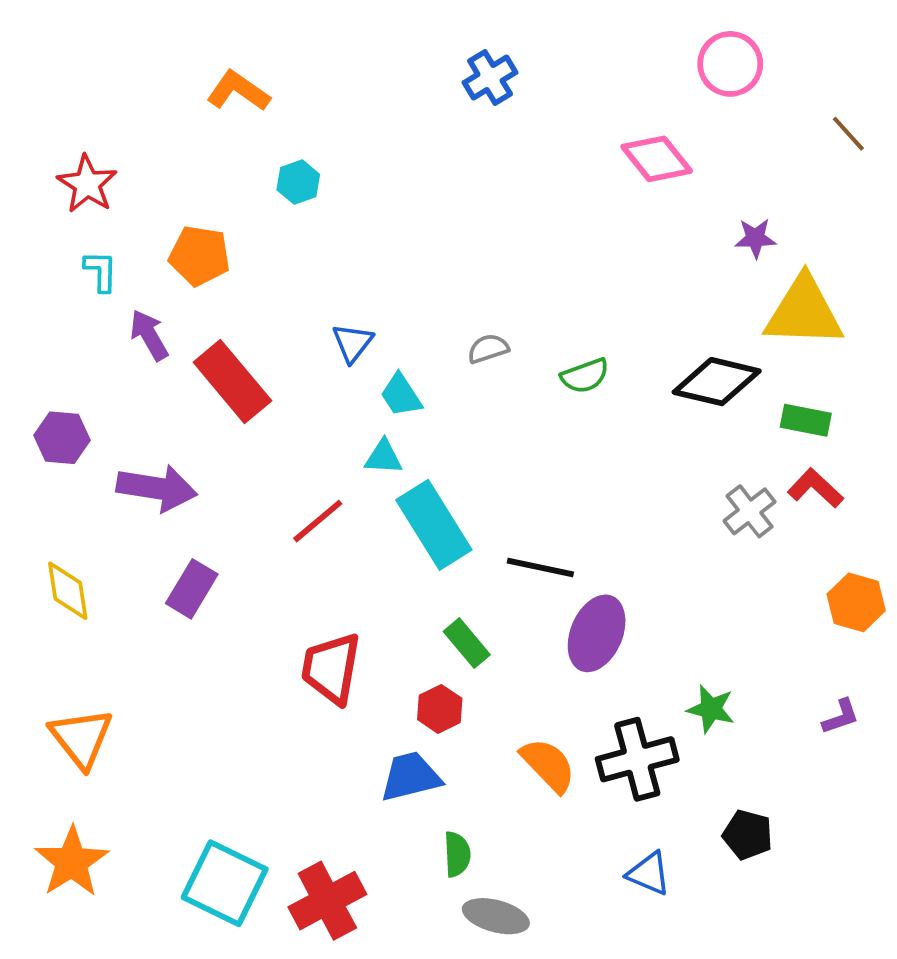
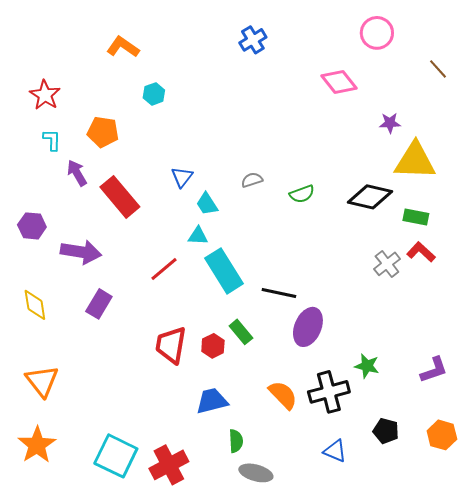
orange hexagon: (856, 602) -> (442, 435), moved
red hexagon: (440, 709) -> (213, 346), moved
purple L-shape: (841, 717) -> (434, 370), size x1.4

